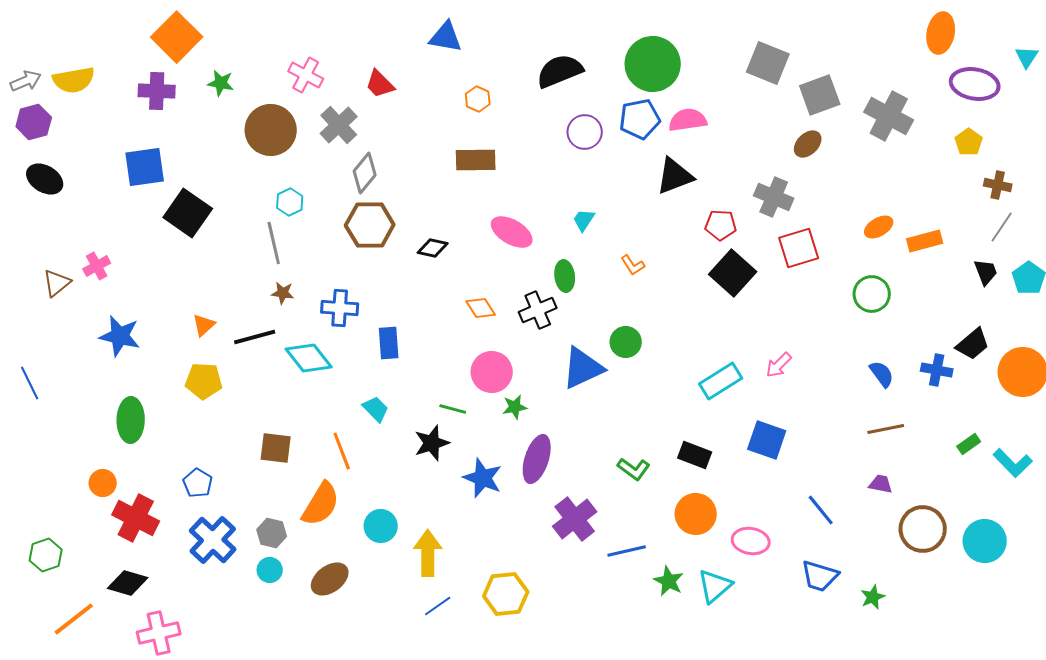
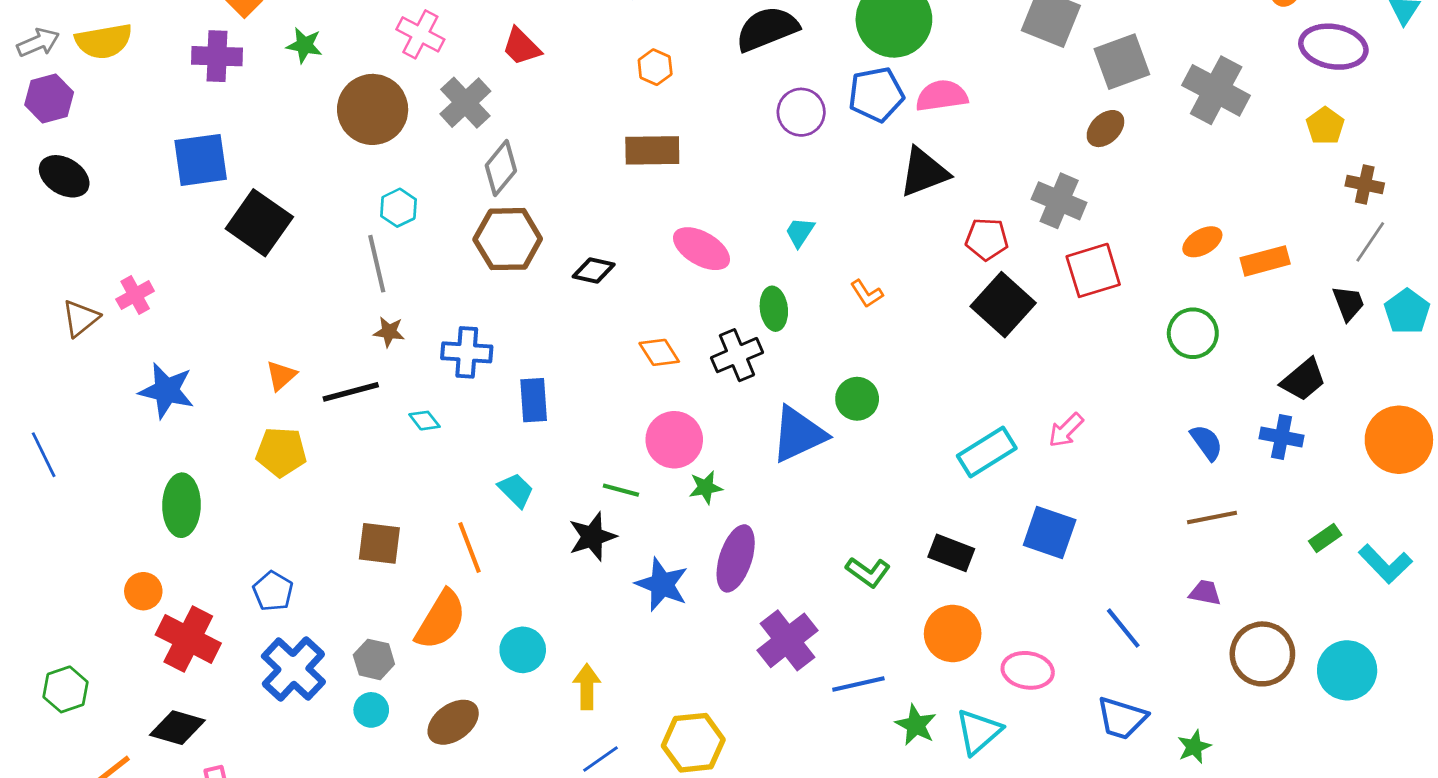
black trapezoid: (973, 344) -> (1303, 380), moved
cyan diamond: (309, 358) -> (424, 421), size x0.5
yellow arrow: (428, 553) -> (587, 687), size x0.7

